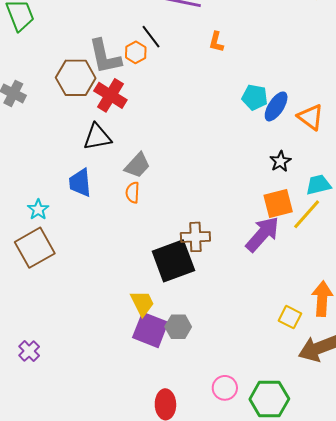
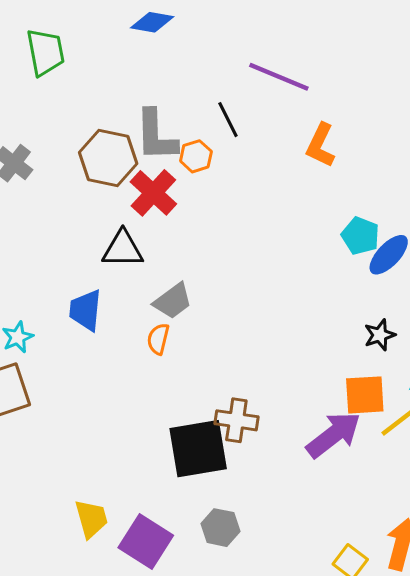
orange L-shape: (216, 42) -> (321, 145), size x1.4
orange hexagon: (136, 52) -> (196, 156), moved
yellow trapezoid: (142, 303) -> (91, 519), moved
gray hexagon: (178, 327) -> (220, 528), moved

